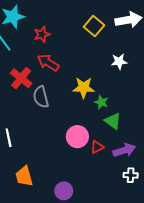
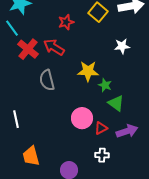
red star: (42, 34) -> (66, 22), moved
red cross: (21, 78) -> (28, 49), moved
white cross: (131, 175) -> (102, 155), moved

